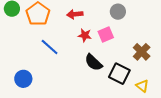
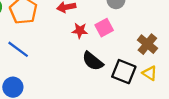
blue line: (50, 47) -> (18, 49), moved
yellow triangle: (142, 86) -> (150, 73), moved

